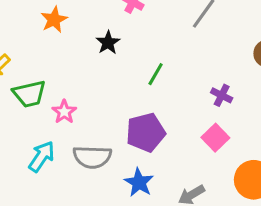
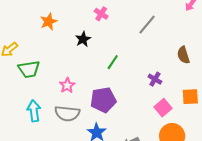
pink star: (64, 112) -> (67, 85), moved
pink square: (215, 138) -> (163, 108), moved
cyan arrow: (42, 157) -> (34, 111), turned -45

